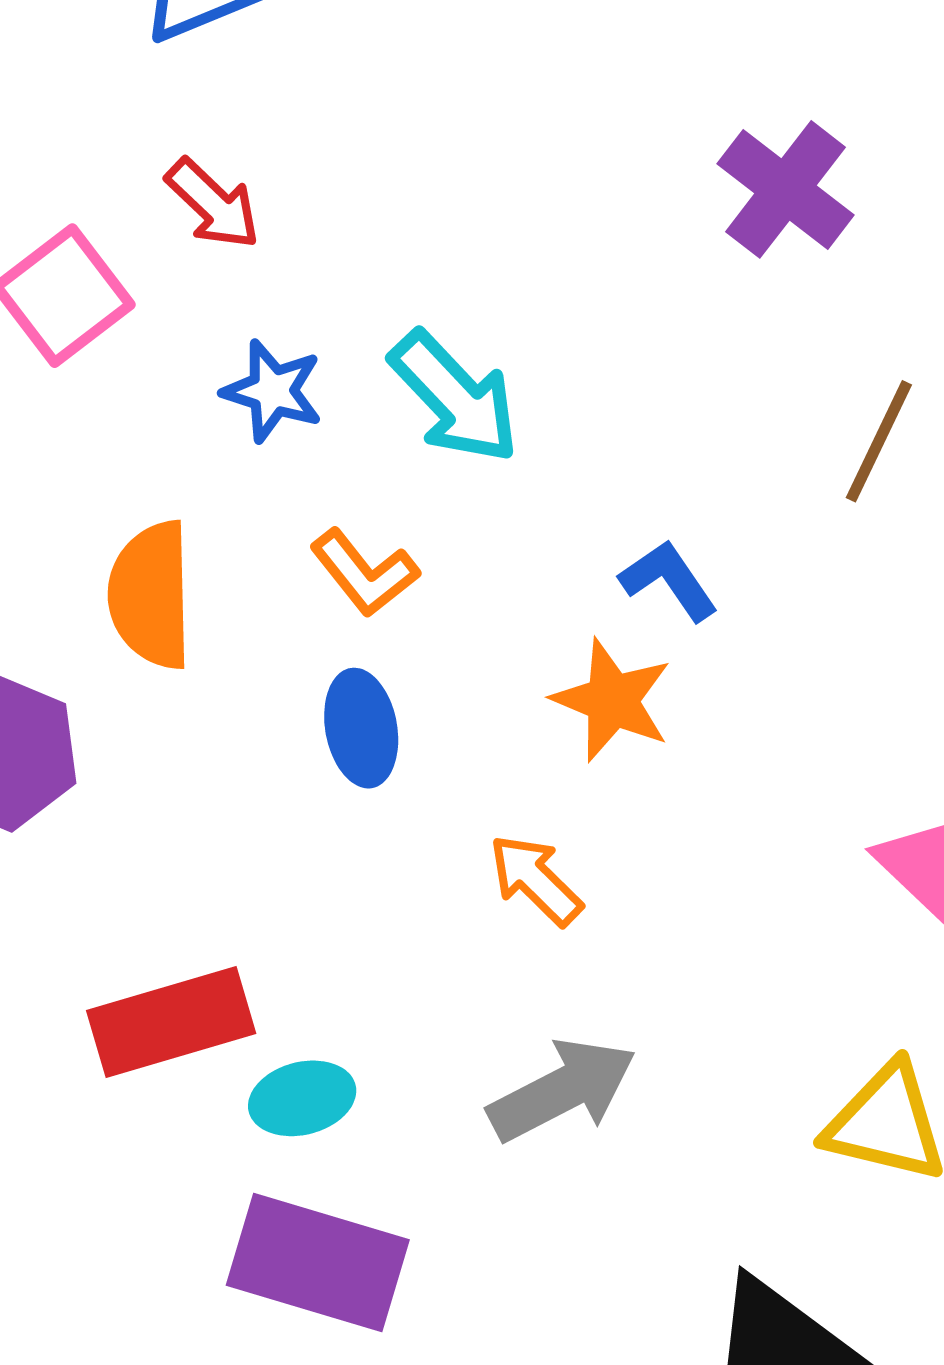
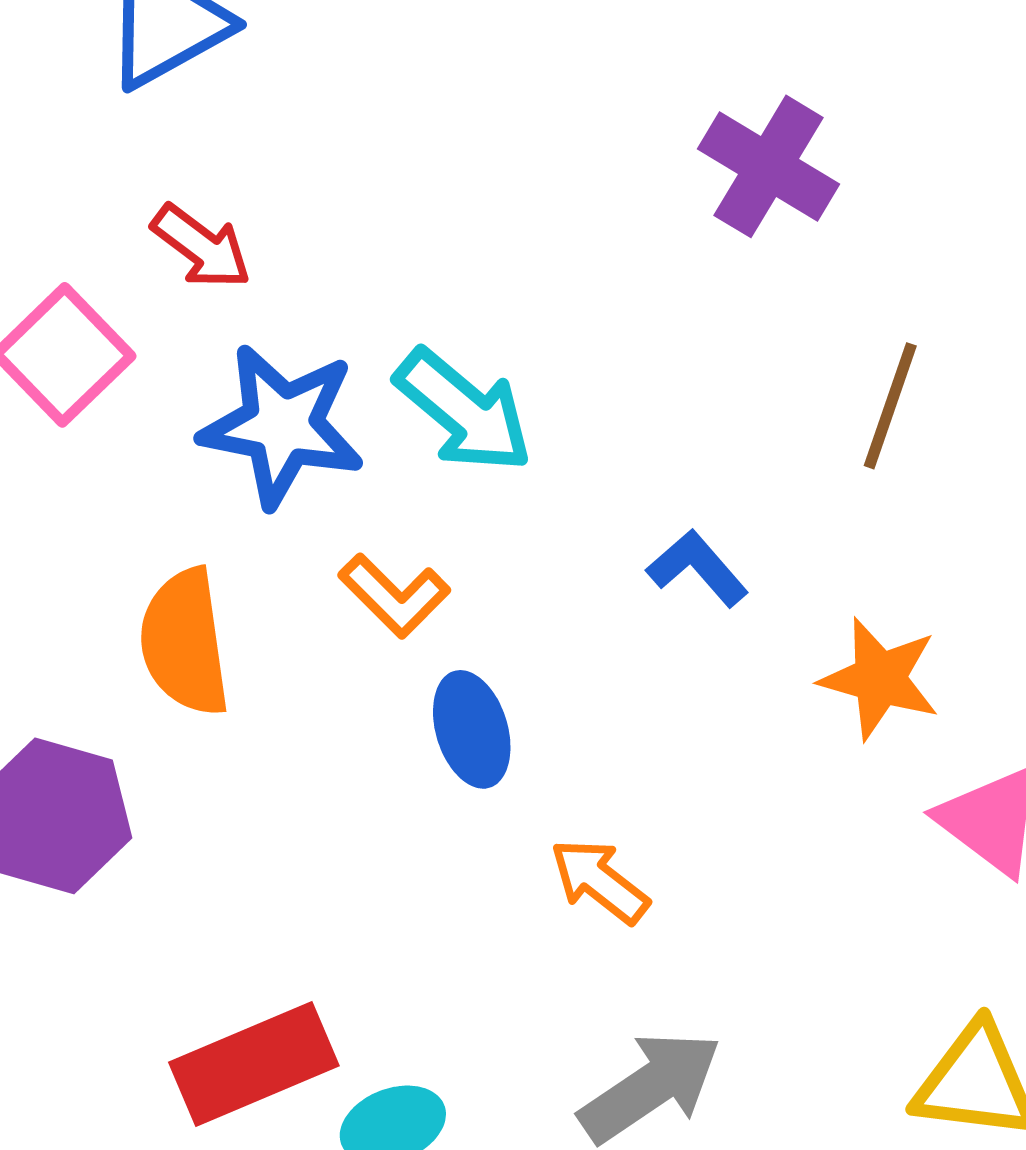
blue star: (273, 391) -> (282, 426), size x1.6
orange star: (612, 700) -> (880, 679), moved
blue ellipse: (361, 728) -> (472, 729), moved

